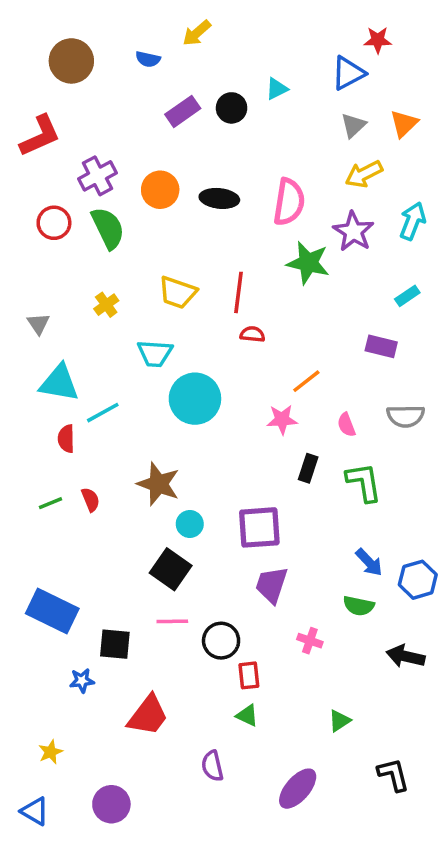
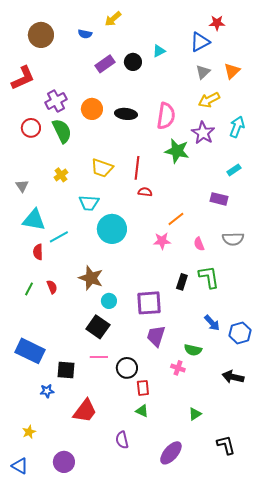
black rectangle: (308, 468) -> (182, 282), moved
green line: (50, 503) -> (29, 289), turned -40
green semicircle: (359, 606) -> (193, 350), moved

